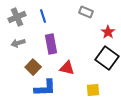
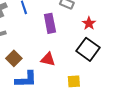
purple rectangle: (51, 44) -> (50, 23), moved

